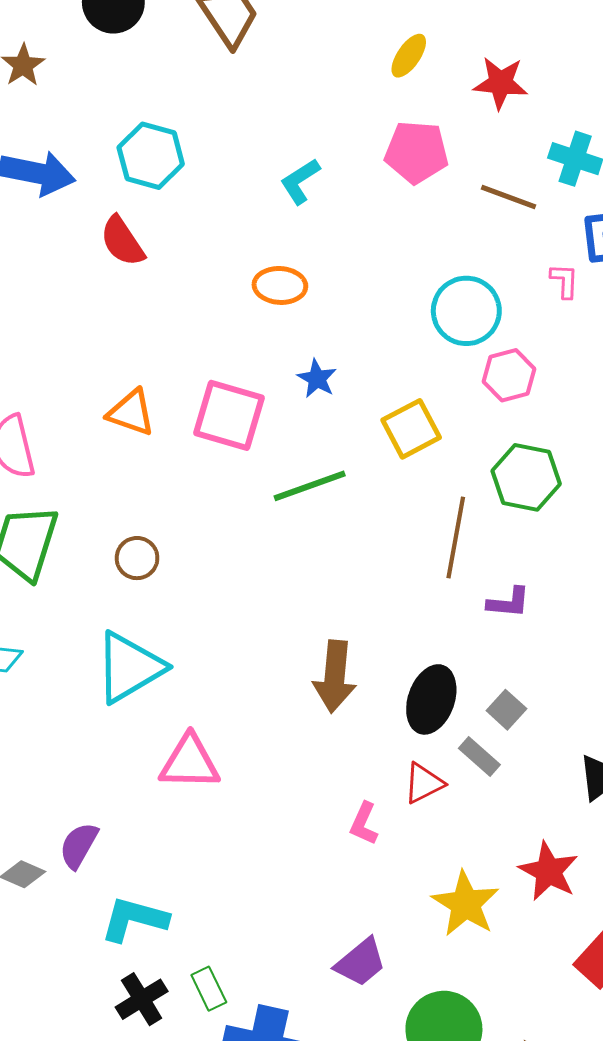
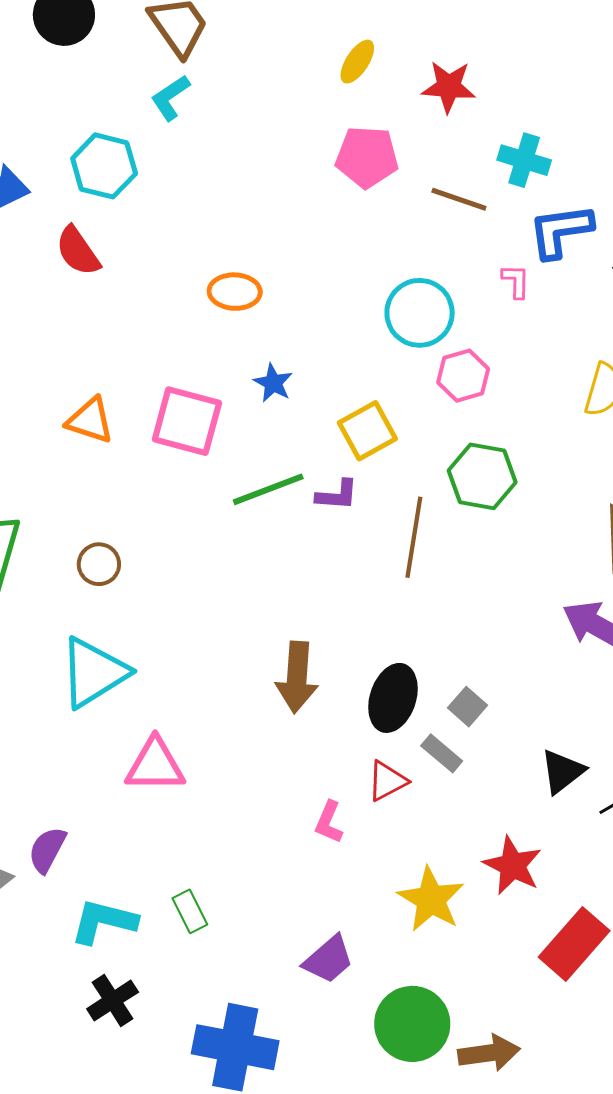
cyan L-shape: (300, 181) -> (170, 98), moved
purple L-shape: (509, 603) -> (337, 495), moved
green rectangle: (209, 989) -> (190, 911), moved

